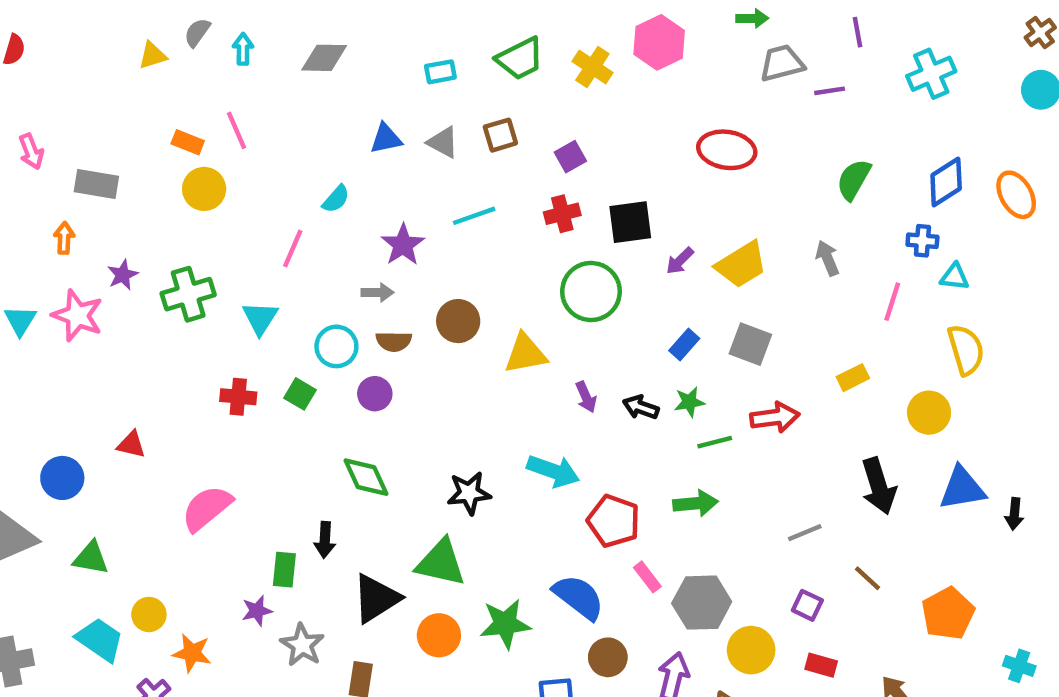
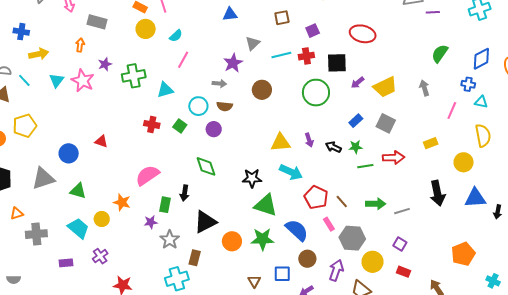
gray triangle: (443, 142) -> (253, 43), moved, turned 42
red ellipse: (727, 150) -> (363, 34), moved
cyan semicircle: (336, 199) -> (176, 36), moved
cyan line: (474, 216) -> (281, 55), moved
cyan triangle: (260, 318) -> (165, 90), turned 36
brown circle: (458, 321) -> (262, 90), moved
yellow triangle: (526, 354) -> (281, 143), moved
green arrow: (695, 503) -> (376, 204), moved
pink semicircle: (207, 508) -> (147, 175), moved
green triangle: (441, 563) -> (266, 205), moved
brown line: (867, 578) -> (342, 202), moved
orange star: (192, 653) -> (122, 202), moved

